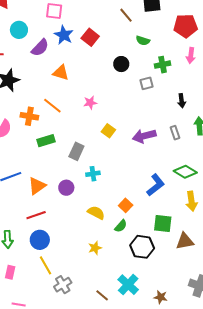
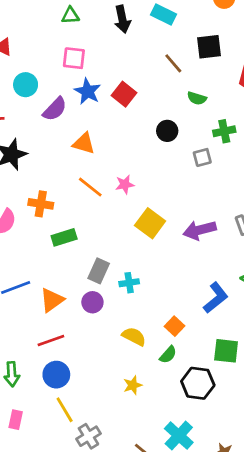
orange line: (52, 106) -> (90, 187), moved
yellow square: (108, 131) -> (150, 223), size x1.5
gray rectangle: (76, 151) -> (99, 271), moved

